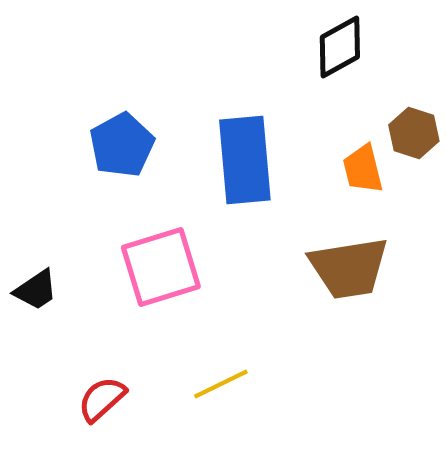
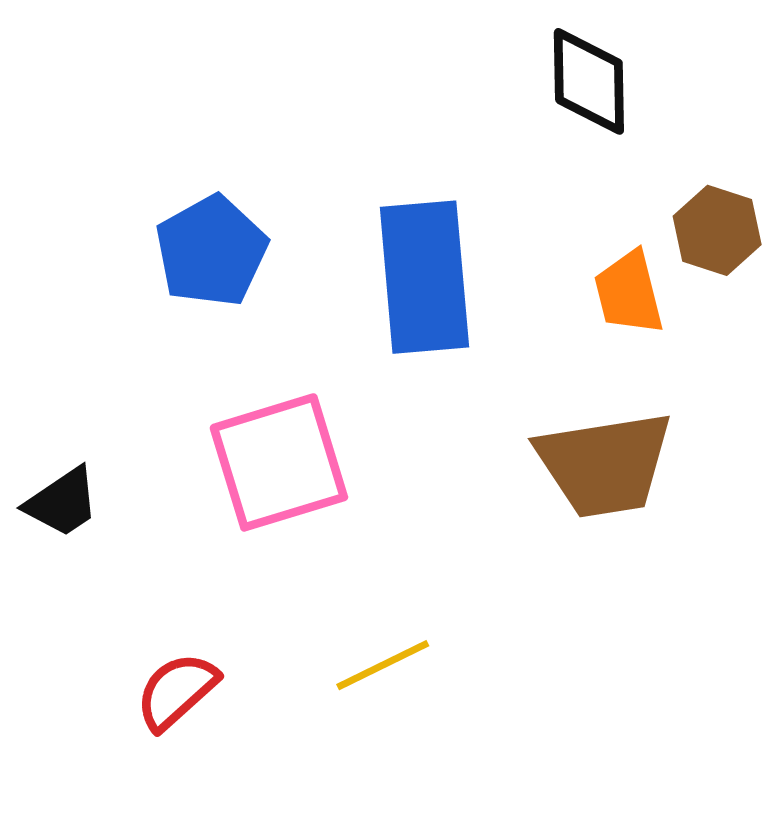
black diamond: (340, 47) -> (589, 81), turned -62

